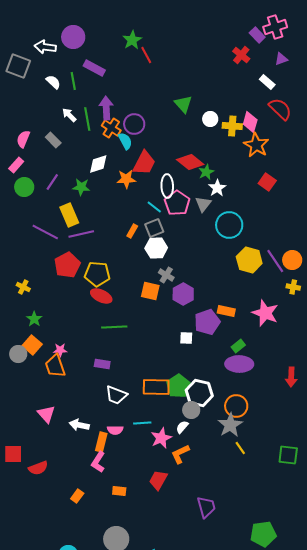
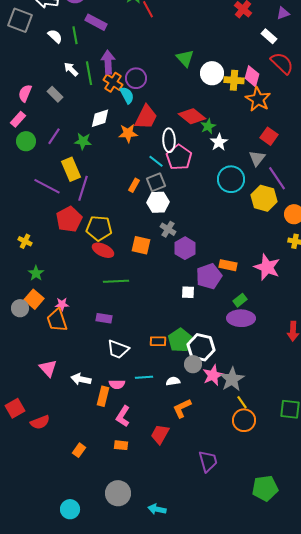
white circle: (210, 119) -> (212, 73), size x1.5
gray triangle: (203, 204) -> (257, 158), moved
purple line: (81, 234) -> (83, 188), turned -60
yellow hexagon: (249, 260) -> (264, 198), moved
purple line: (275, 261) -> (277, 178), moved
orange square: (150, 291) -> (141, 245), moved
orange rectangle: (156, 387) -> (158, 341), size x0.6
orange circle: (236, 406) -> (244, 420), moved
white semicircle: (182, 427) -> (173, 381), moved, turned 40
pink star: (161, 438) -> (213, 375), moved
red square: (13, 454) -> (15, 408), turned -30
pink L-shape: (98, 462) -> (123, 416), moved

